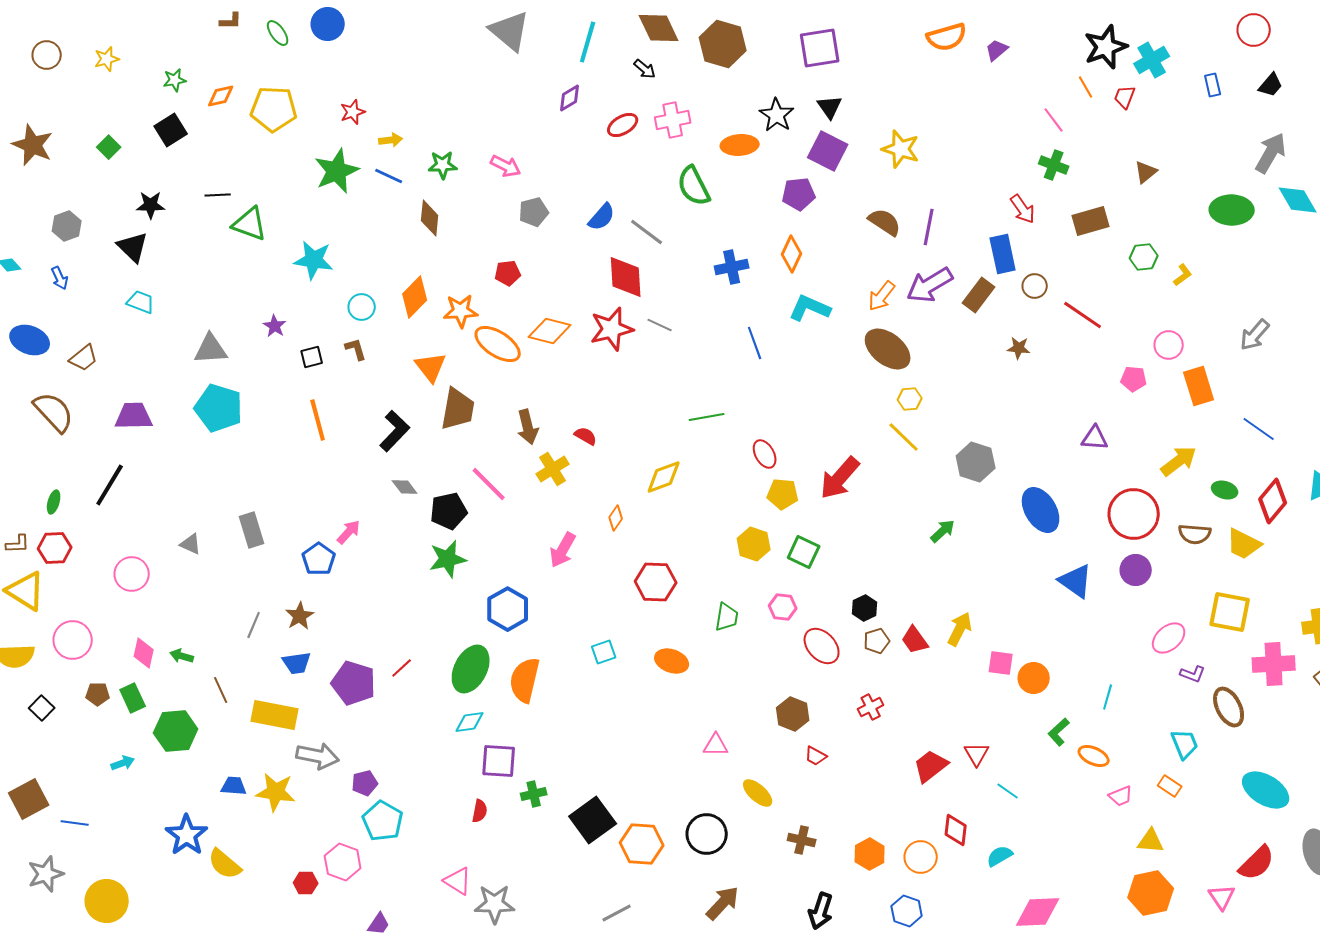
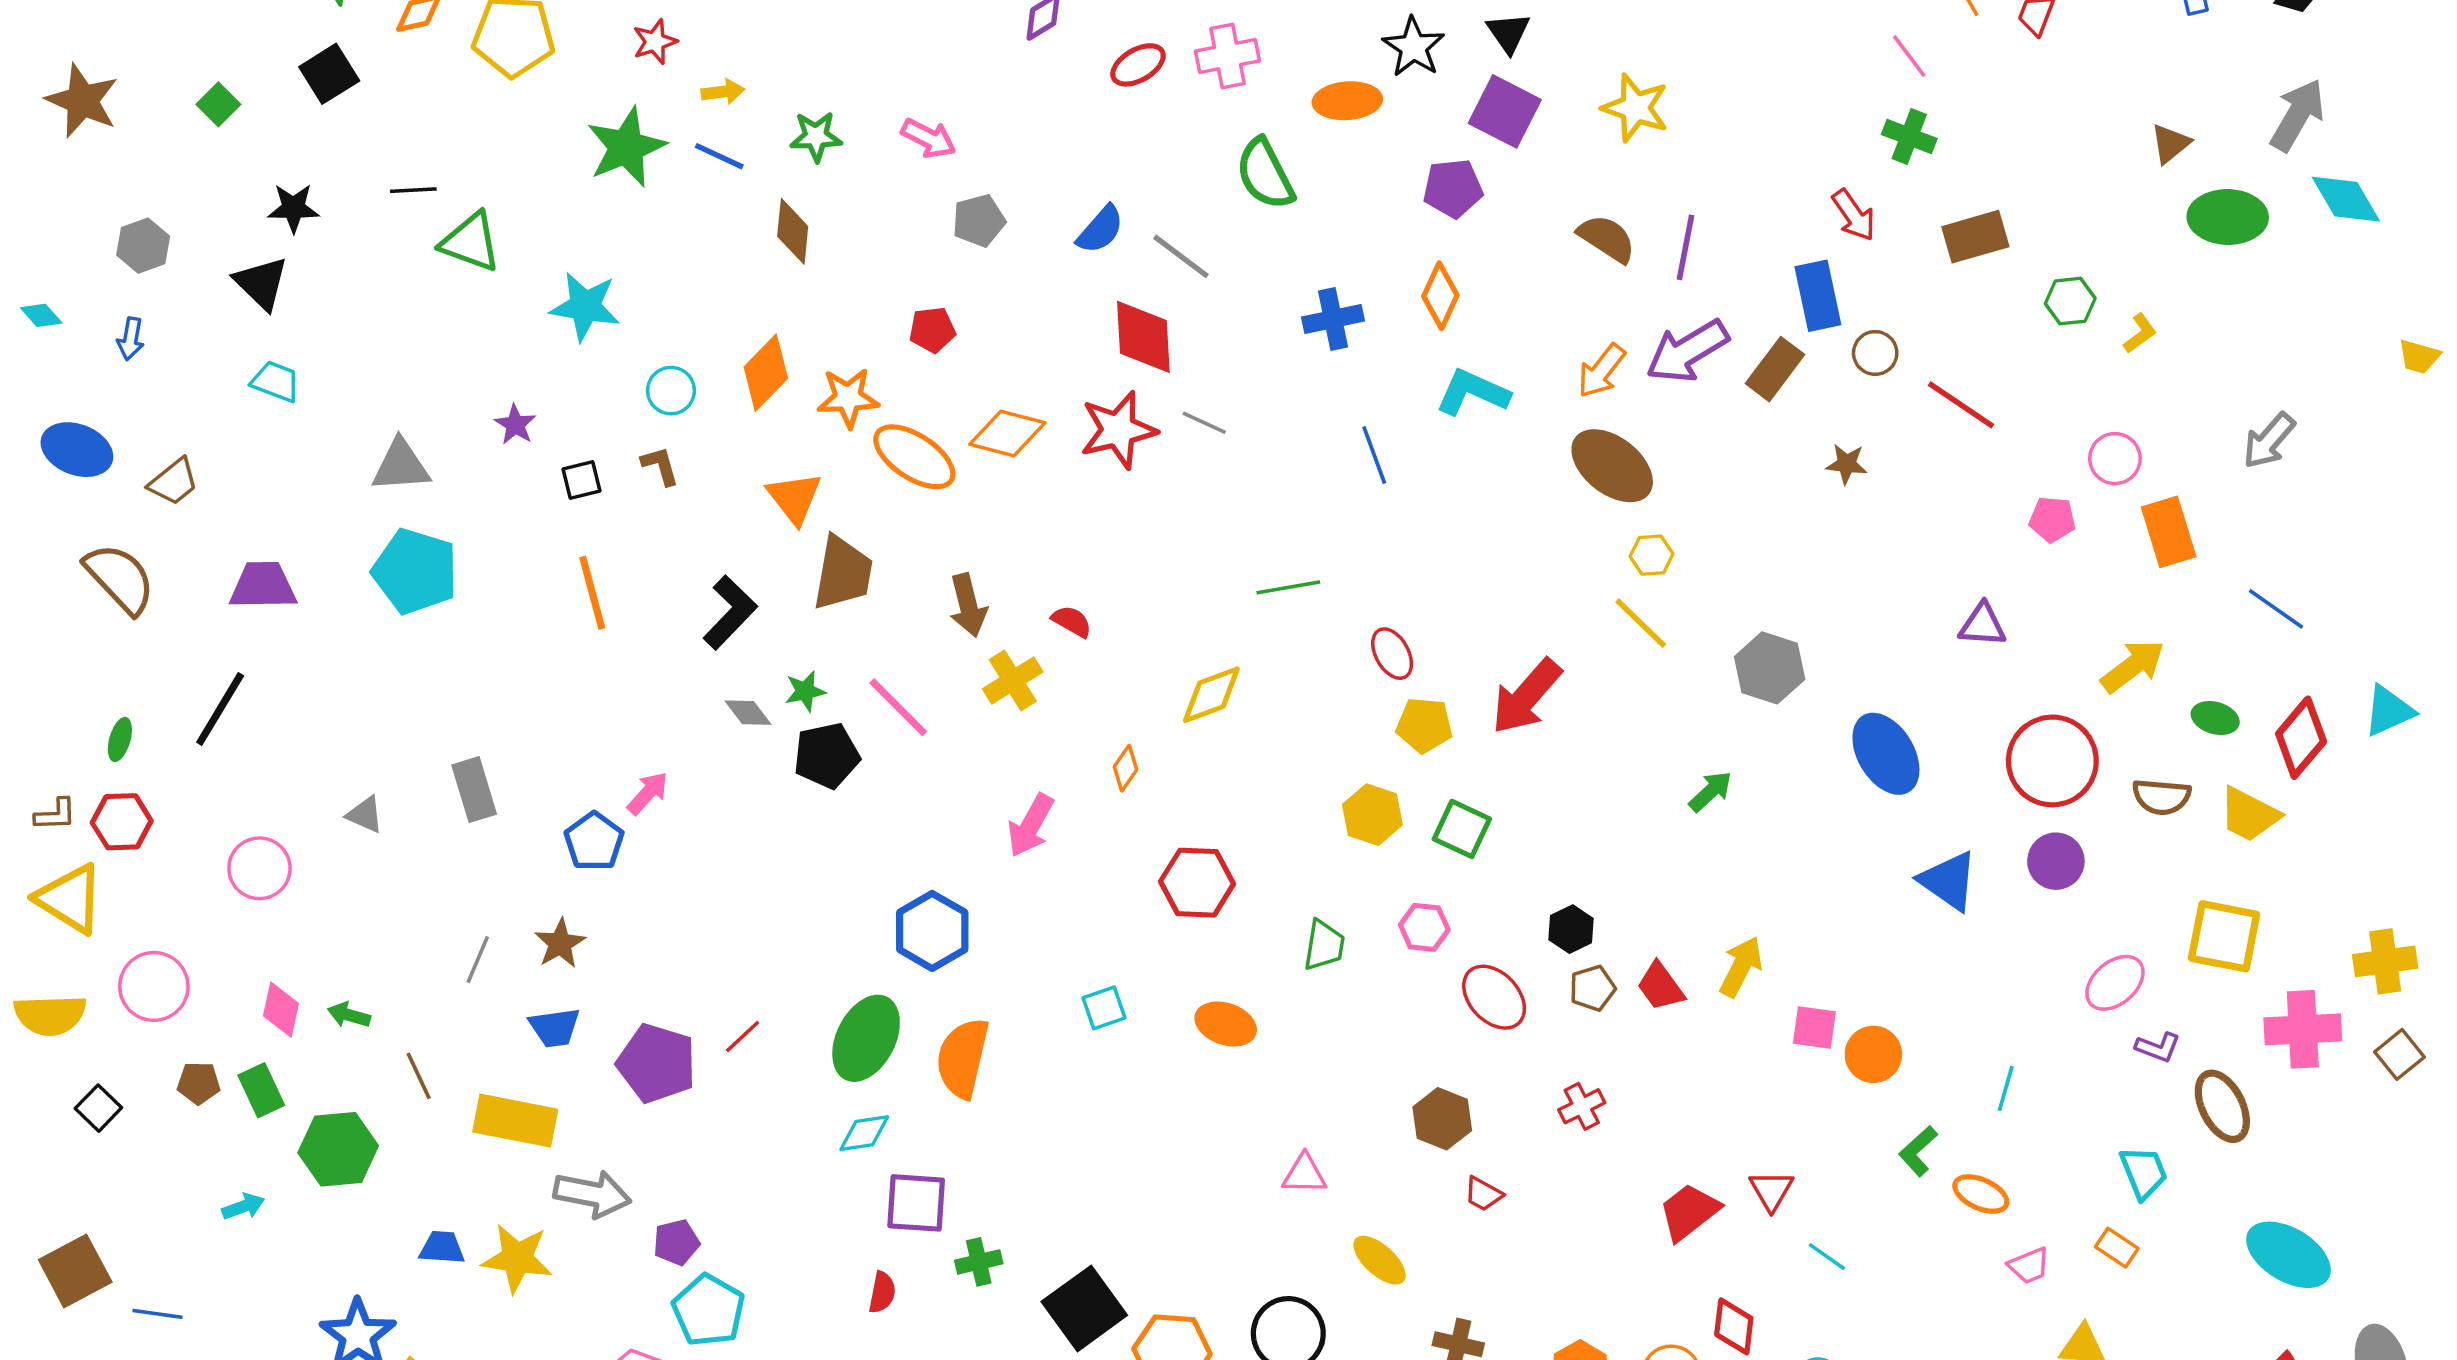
brown triangle: (1146, 172) -> (2170, 144), moved
blue arrow: (60, 278) -> (131, 339), turned 35
green star: (448, 559) -> (805, 691), moved, size x0.6

